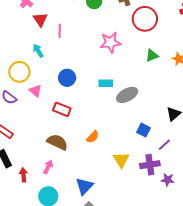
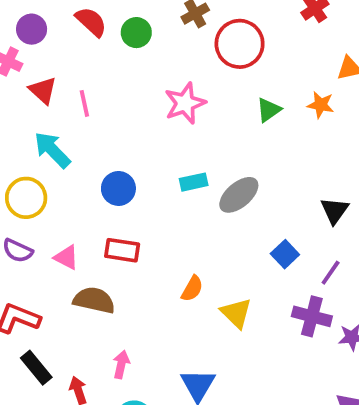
cyan arrow: (38, 51) -> (52, 150), size x1.5
pink triangle: (36, 91) -> (66, 257), moved
blue square: (143, 130) -> (285, 254), turned 32
brown semicircle: (57, 142) -> (94, 300), moved
yellow triangle: (121, 160) -> (236, 313), moved
purple cross: (150, 165) -> (312, 316), turned 36

